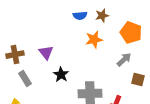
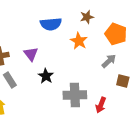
blue semicircle: (80, 16) -> (51, 24), moved, size x1.5
orange star: (94, 40) -> (79, 41), turned -30

